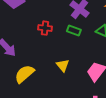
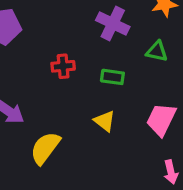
green rectangle: (74, 30) -> (112, 77), moved

